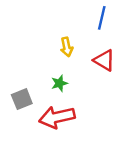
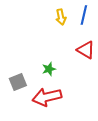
yellow arrow: (67, 47) -> (61, 17), moved

